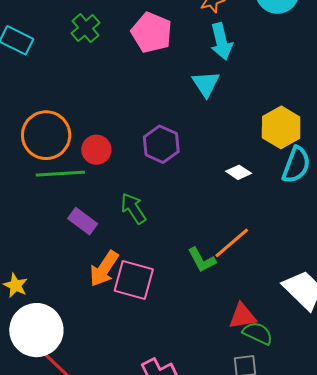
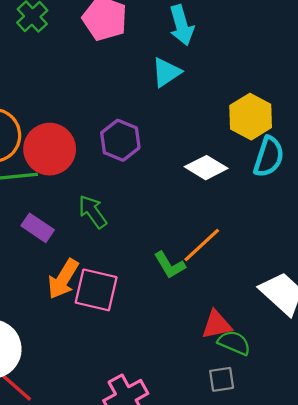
cyan triangle: (206, 84) -> (166, 72), turned 32
red circle: (96, 150) -> (50, 149), size x1.6
white diamond: (239, 172) -> (206, 168), size x1.5

